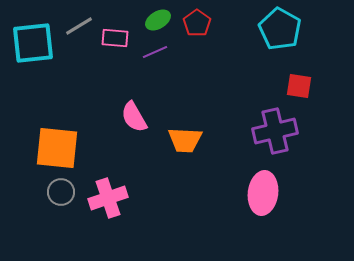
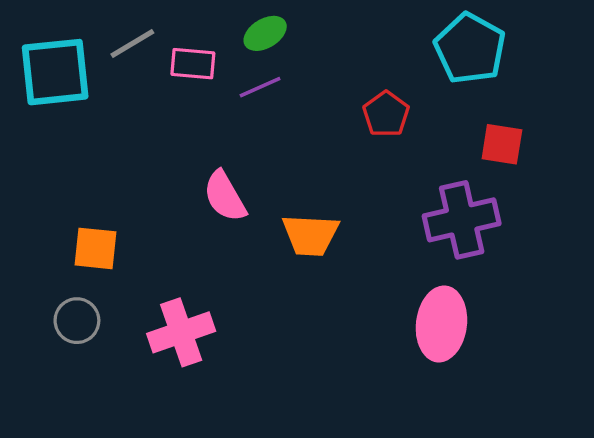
red pentagon: (197, 23) -> (386, 114), moved
orange square: (57, 148) -> (95, 248), size x0.6
gray circle: (61, 192) -> (77, 321), moved

